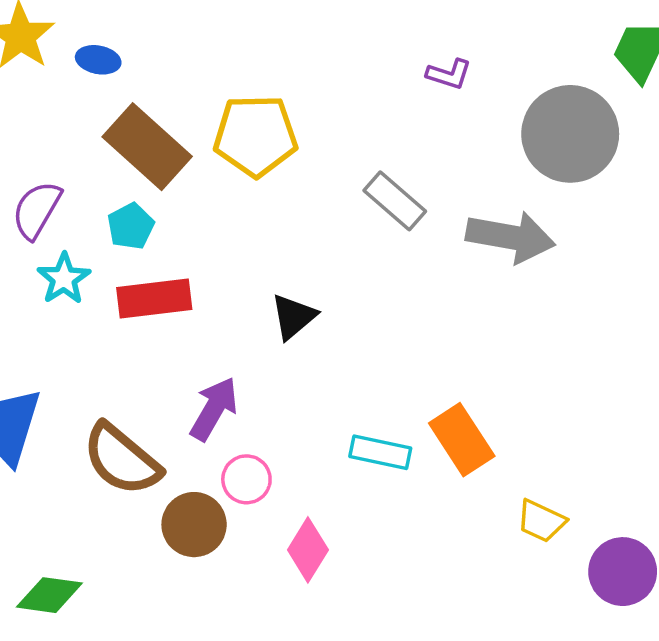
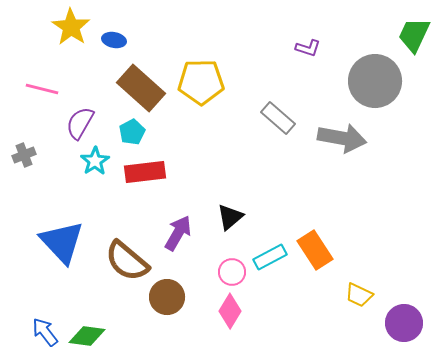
black triangle: (293, 317) -> (230, 217), moved
cyan rectangle: (380, 452) -> (270, 257), turned -40
pink circle: (246, 479) -> (232, 272), moved

